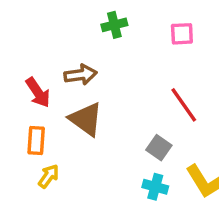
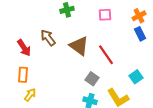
brown arrow: (81, 75) -> (48, 38), turned -120
brown triangle: (86, 119) -> (79, 46), moved

